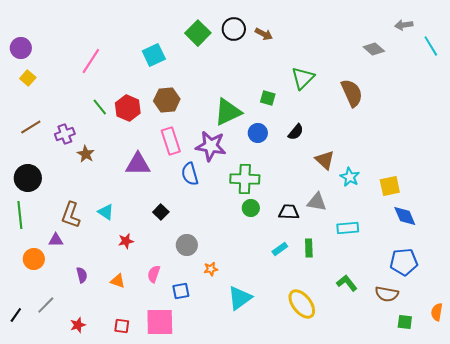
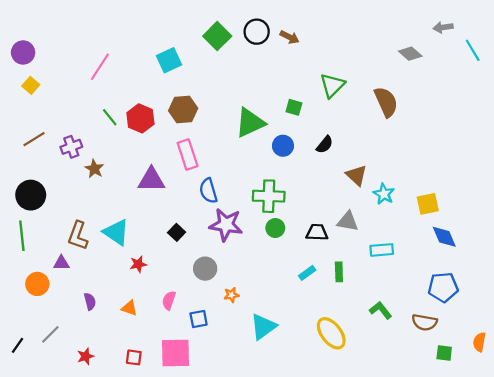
purple star: (211, 146) -> (226, 225), moved
cyan triangle: (106, 212) -> (116, 232), size x1.5

